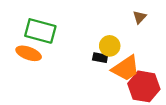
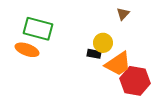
brown triangle: (140, 17) -> (123, 14), moved

